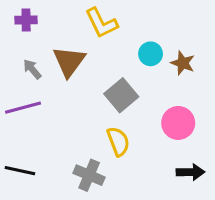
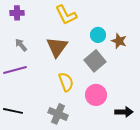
brown triangle: (69, 61) -> (57, 47), moved
gray square: (121, 95) -> (95, 61), moved
pink circle: (178, 123) -> (96, 95), moved
yellow semicircle: (118, 141) -> (66, 82), moved

